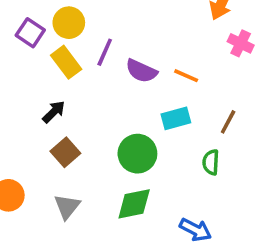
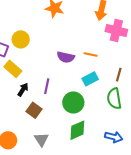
pink cross: (241, 43) -> (116, 31), size x1.5
purple line: (105, 52) -> (47, 86), moved
yellow rectangle: (66, 62) -> (13, 69), moved
green semicircle: (211, 162) -> (114, 99), size x1.5

